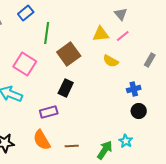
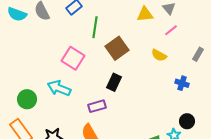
yellow triangle: (101, 34) -> (145, 14), moved
blue cross: (134, 89) -> (182, 83), turned 32
black circle: (139, 111) -> (187, 121), moved

